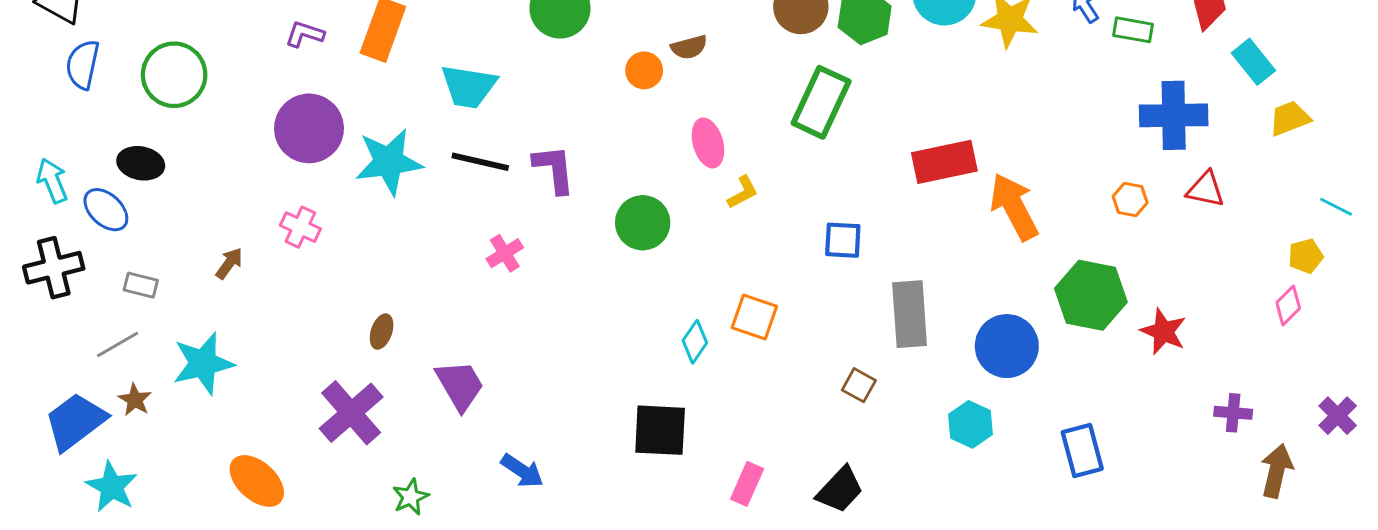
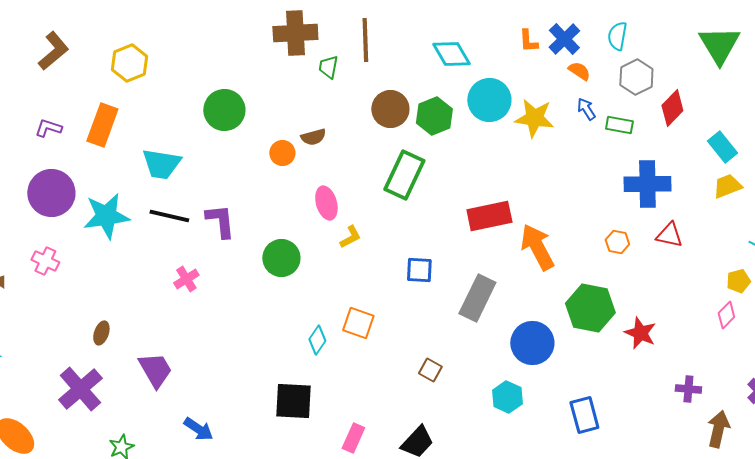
cyan rectangle: (1253, 62) -> (722, 147), moved
gray rectangle: (910, 314) -> (477, 298), moved, turned 30

